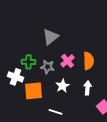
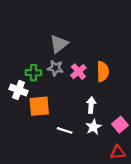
gray star: (48, 67) -> (55, 68), moved
white star: (62, 86) -> (93, 127), moved
white arrow: (88, 88) -> (91, 105), moved

